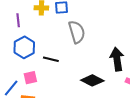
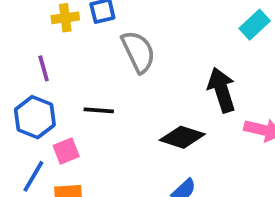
purple line: (18, 20) -> (44, 68), moved
blue hexagon: (24, 47) -> (35, 117), moved

